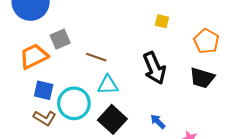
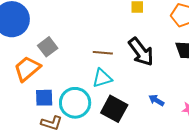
brown line: (96, 57) -> (103, 53), moved

